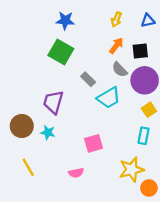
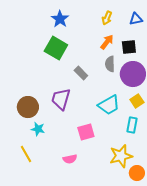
blue star: (65, 21) -> (60, 19), turned 30
gray semicircle: (120, 69) -> (110, 64), turned 42
cyan trapezoid: (109, 98) -> (109, 105), moved
purple trapezoid: (53, 102) -> (61, 99), moved
brown circle: (22, 126) -> (28, 107), moved
cyan star: (48, 133) -> (38, 129), moved

